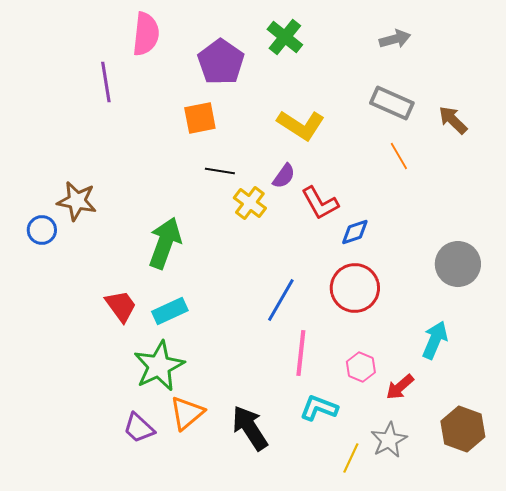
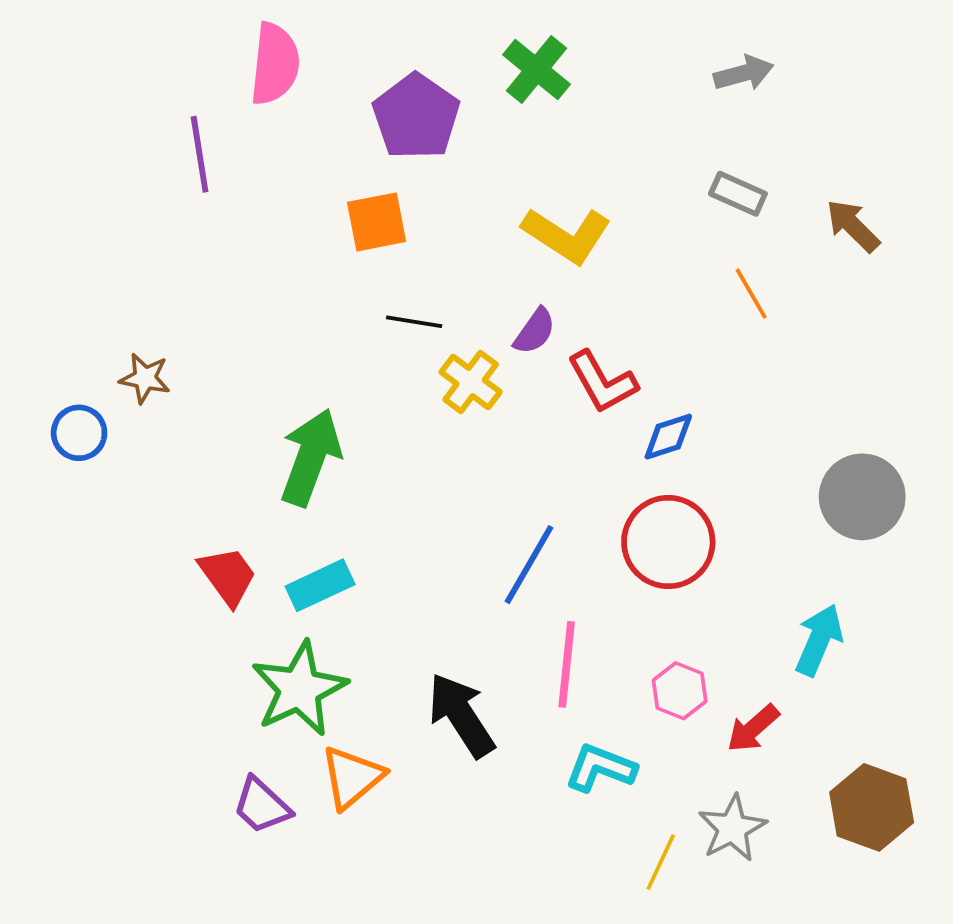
gray rectangle: (392, 103) -> (738, 194), size x0.7
brown star: (77, 201) -> (145, 378), size x0.7
black arrow: (250, 428) -> (461, 715), moved

